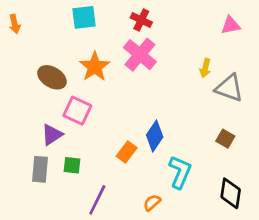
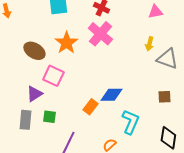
pink triangle: (231, 25) -> (155, 12), moved
blue diamond: (155, 136) -> (111, 95), turned 55
brown square: (225, 139) -> (164, 97), turned -32

